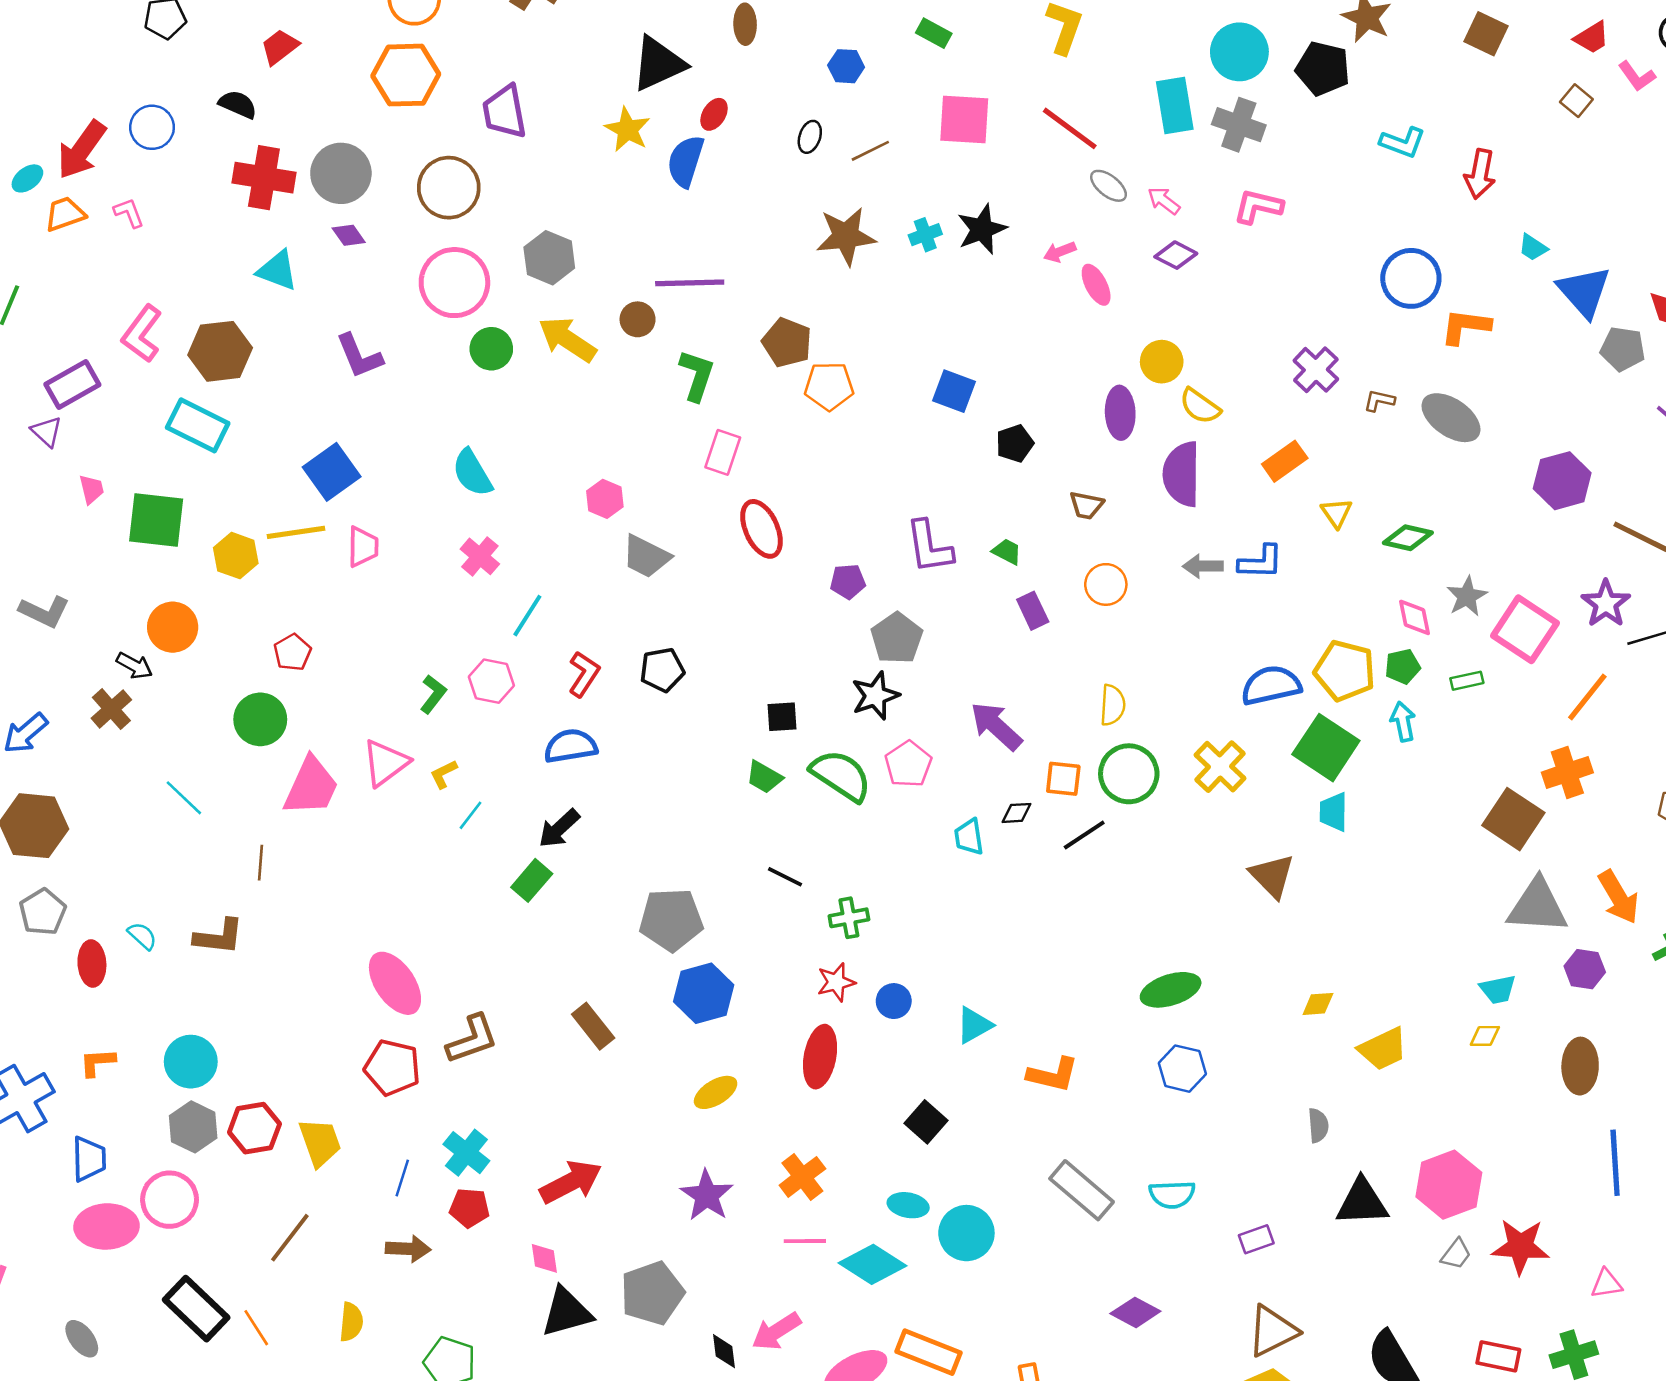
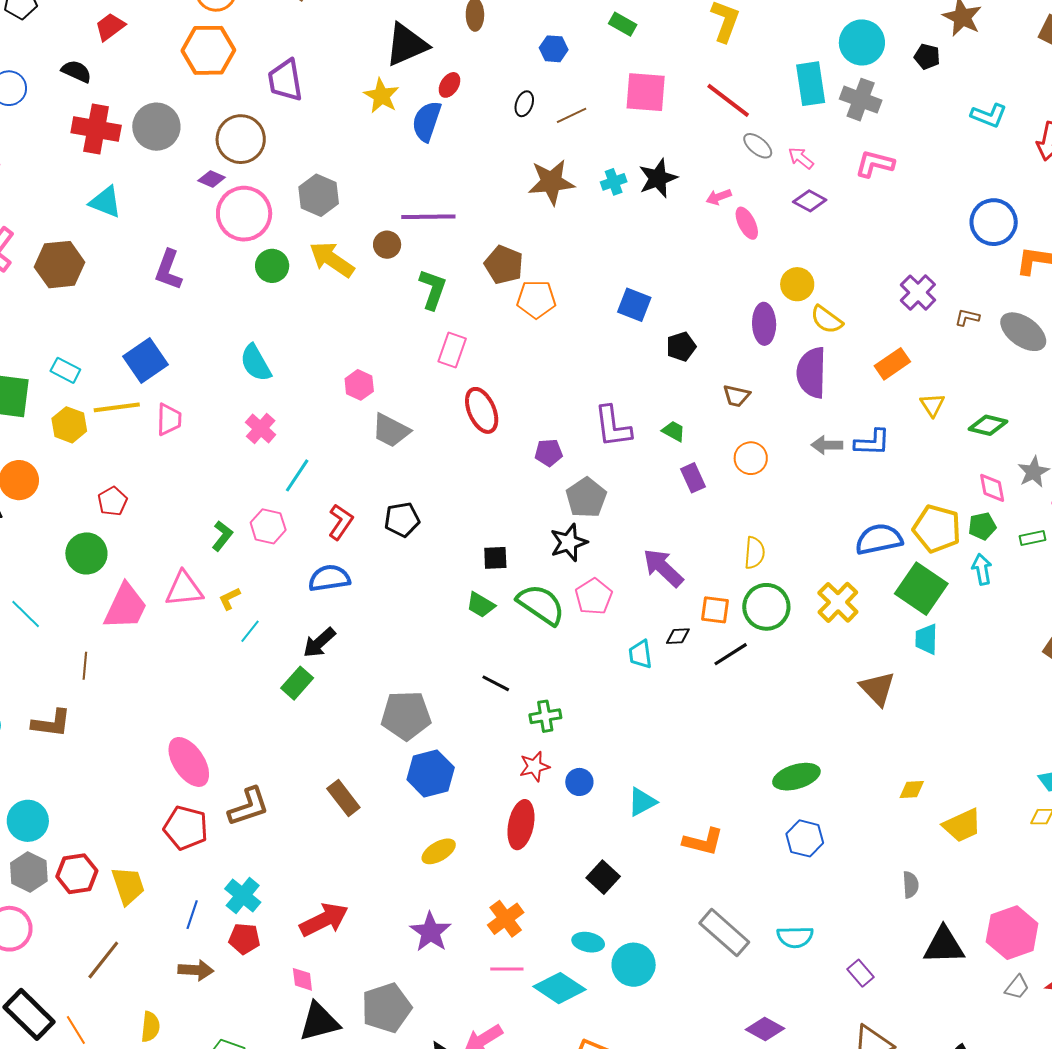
black pentagon: (1323, 68) -> (927, 57), size x0.6
purple diamond: (349, 235) -> (212, 179), moved, turned -32
purple L-shape: (359, 356) -> (168, 270), turned 42
cyan rectangle: (198, 425) -> (65, 370), moved, size x0.6
pink triangle: (385, 763) -> (184, 589), turned 30
purple rectangle: (1256, 1239) -> (861, 973), turned 68

